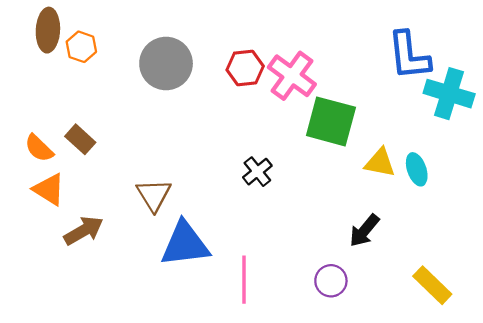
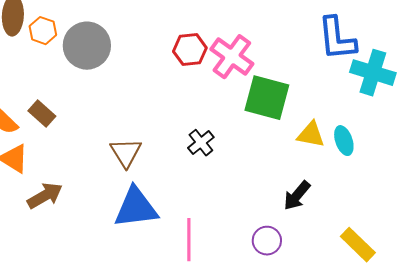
gray circle: (166, 64) -> (87, 46), moved
brown triangle: (154, 195) -> (126, 153), moved

